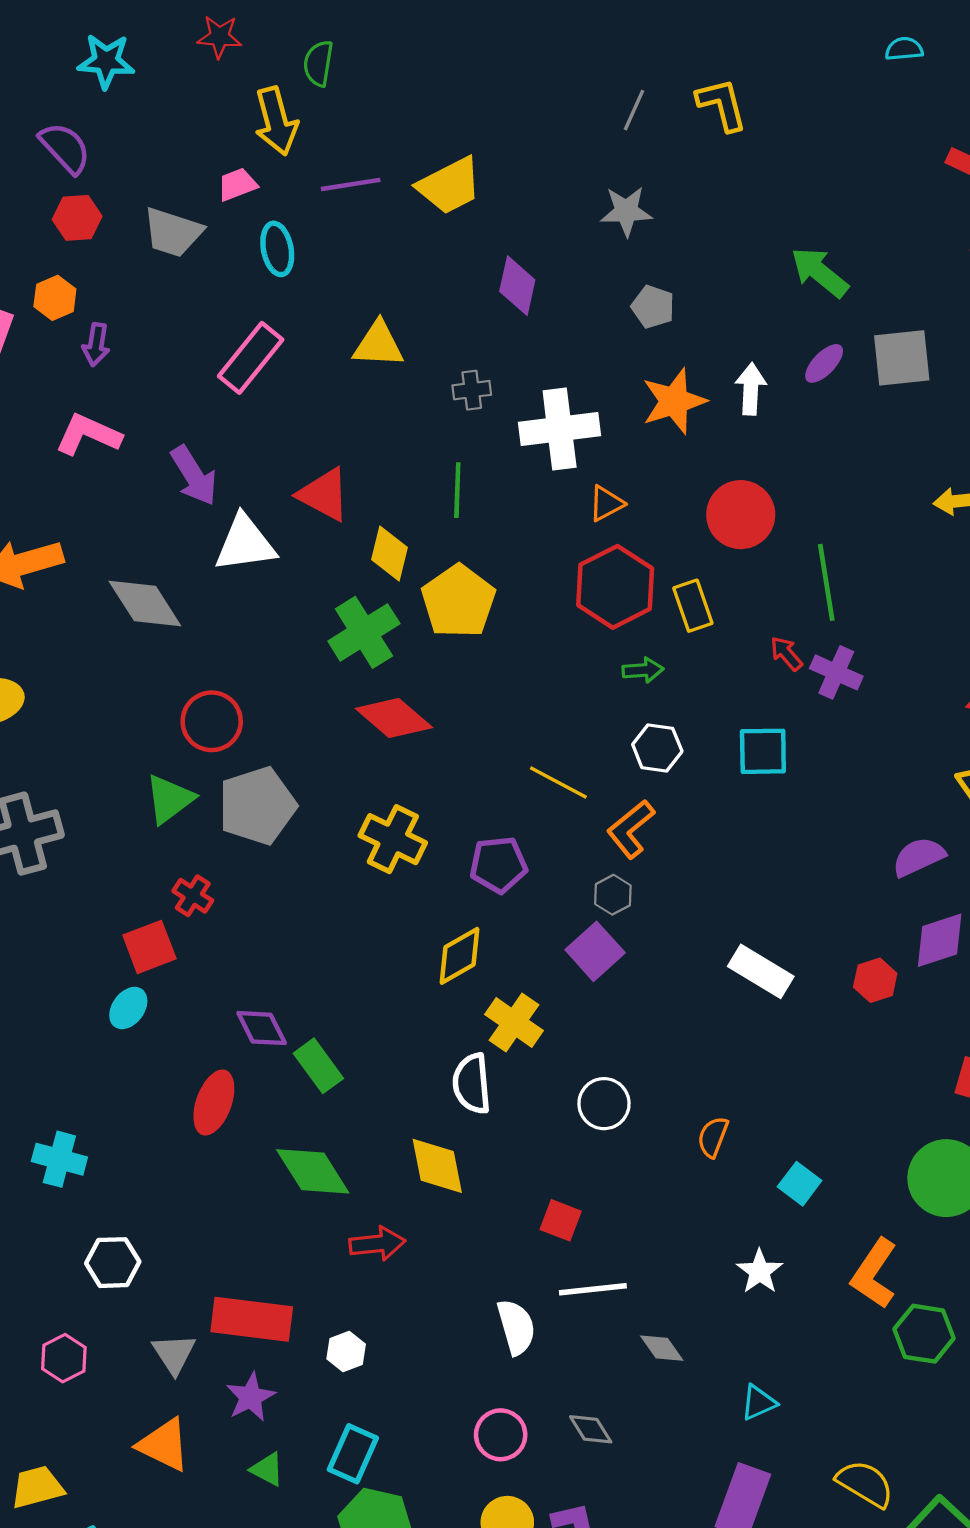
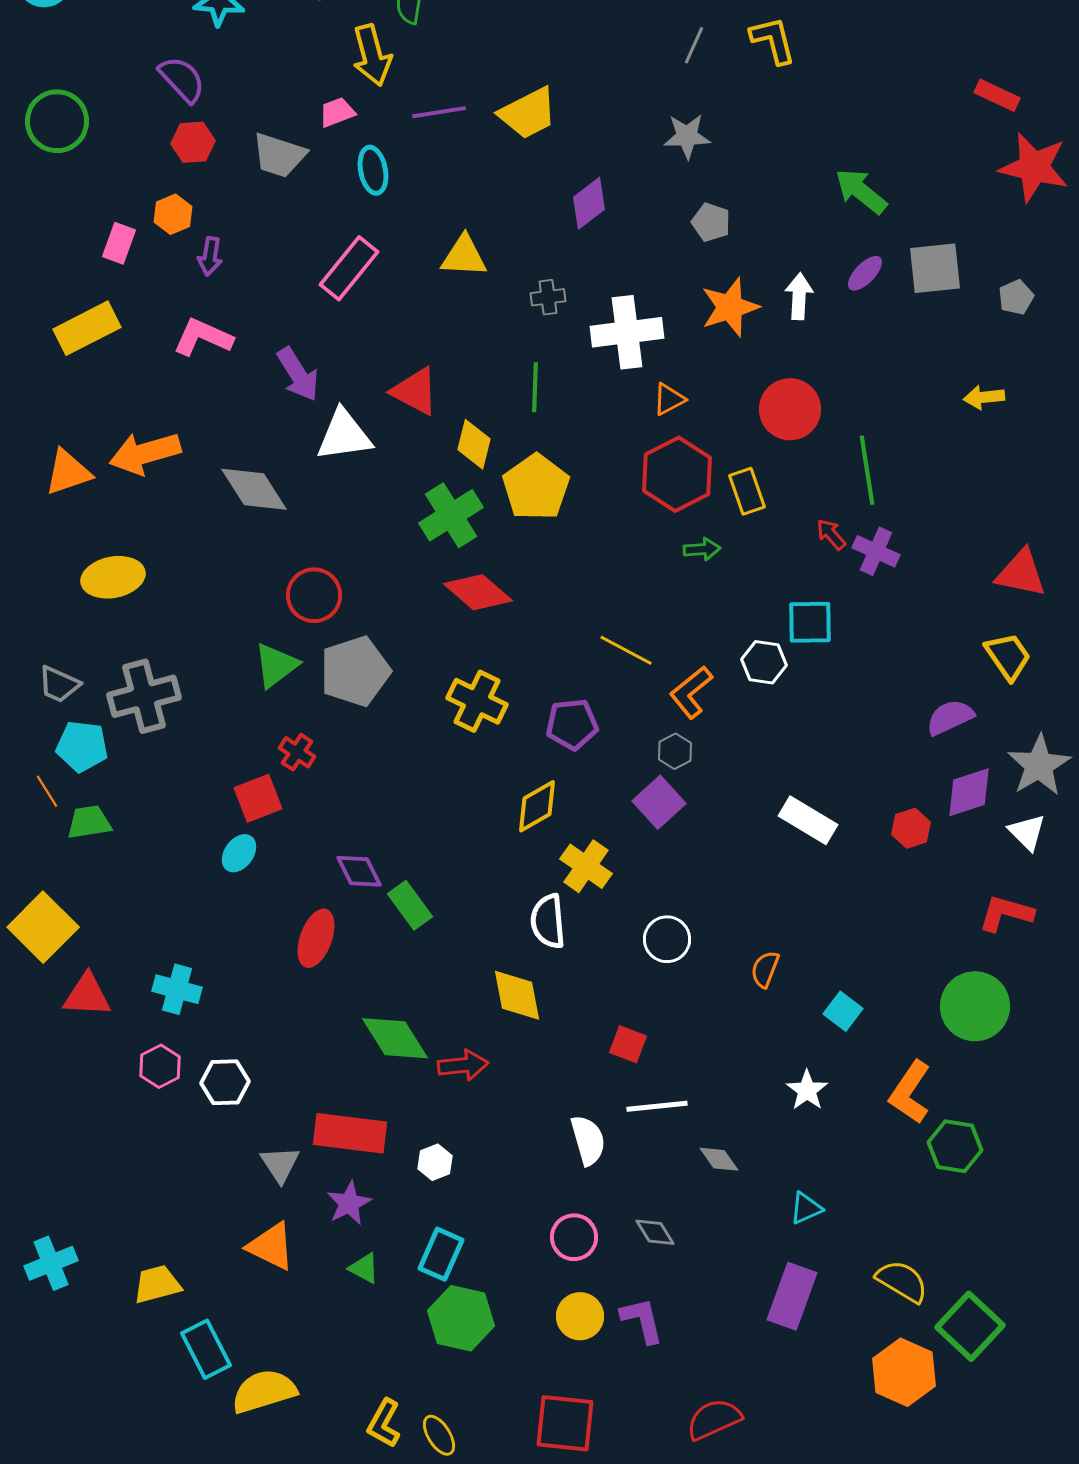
purple diamond: (517, 286) -> (589, 203), turned 40
white hexagon: (657, 748) -> (764, 662), moved
green diamond: (313, 1171) -> (395, 1038), moved
pink hexagon: (64, 1358) -> (160, 1066), moved

